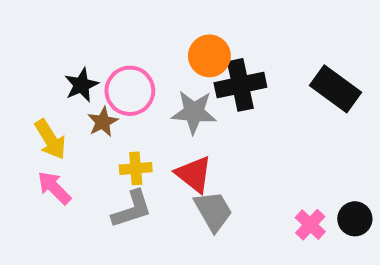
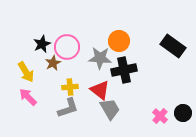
orange circle: (209, 56) -> (119, 41), moved
black cross: (240, 85) -> (124, 70), moved

